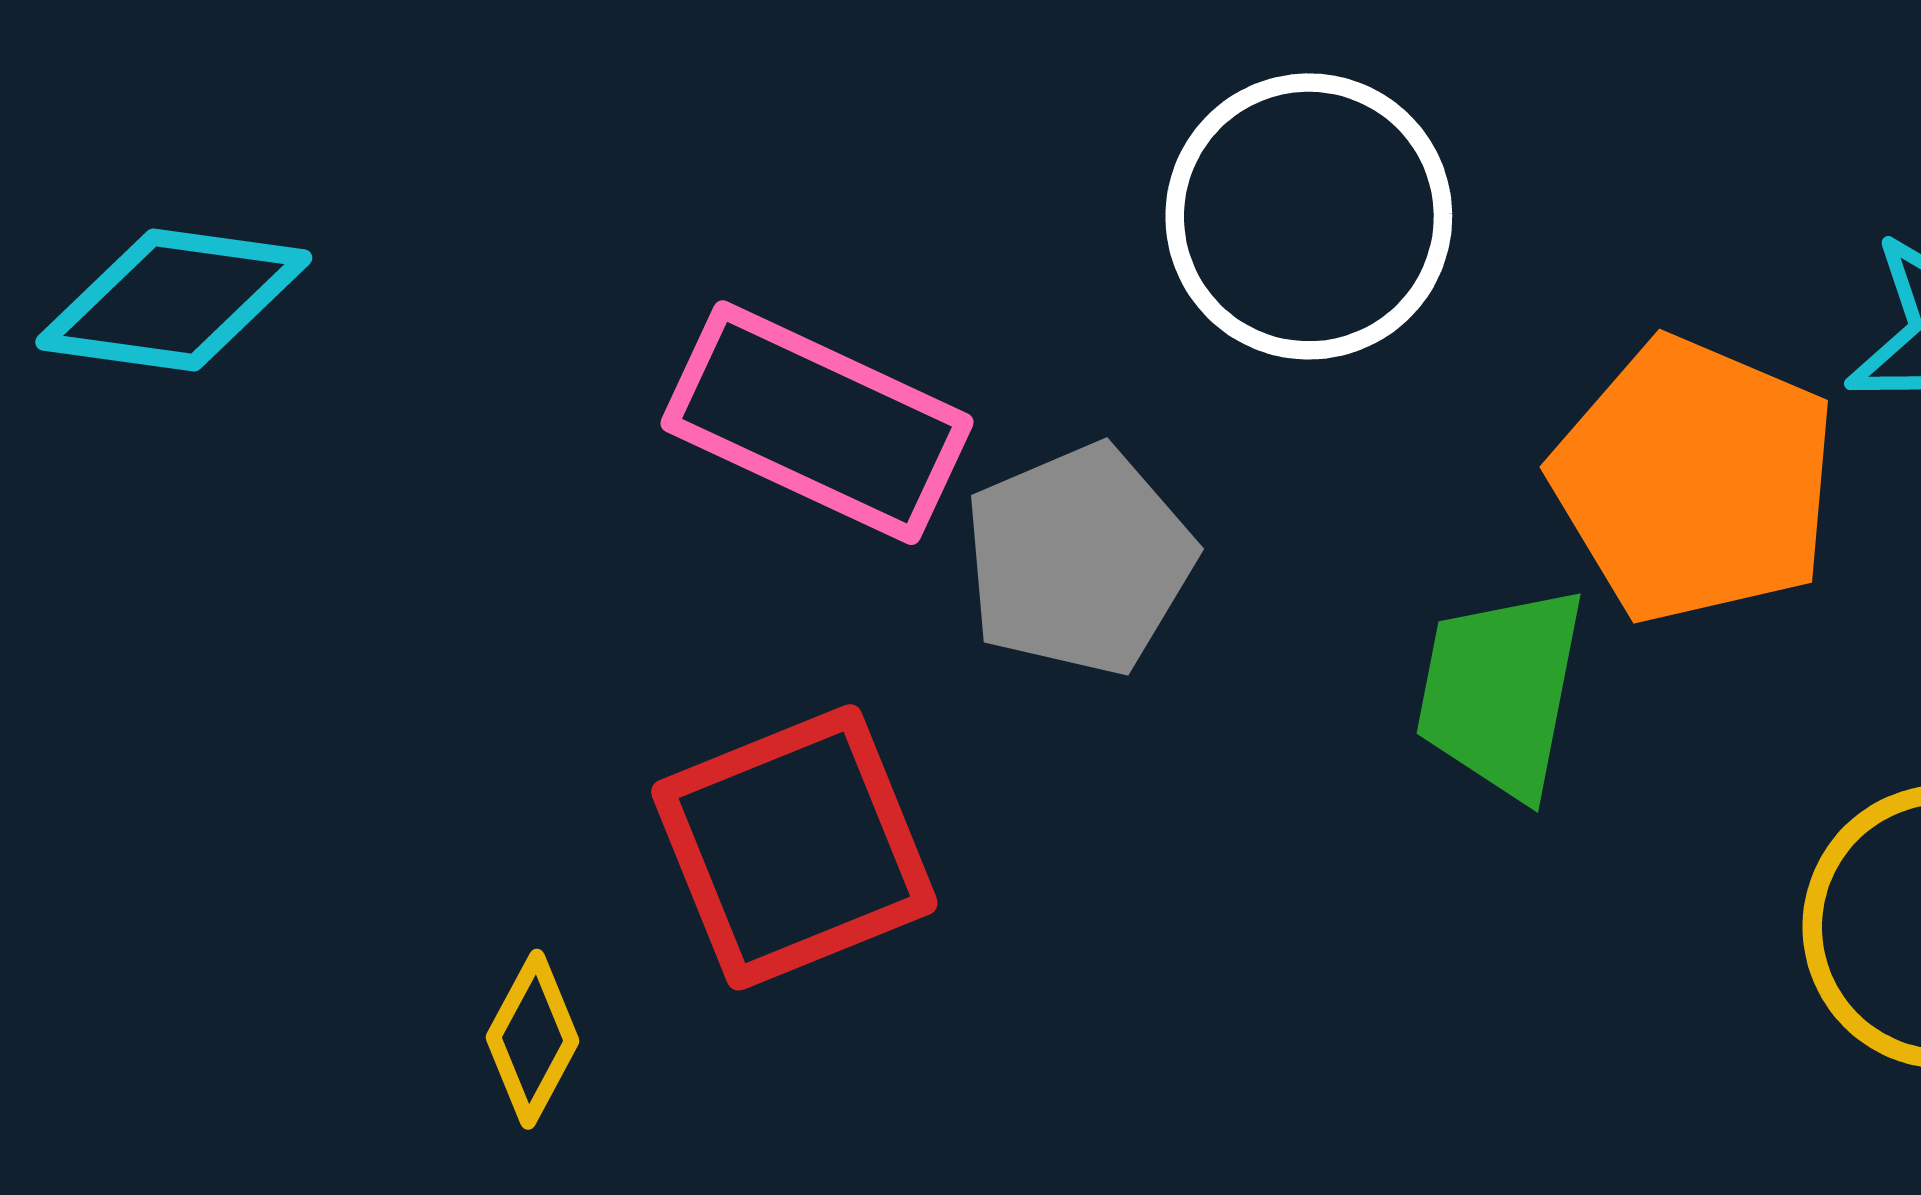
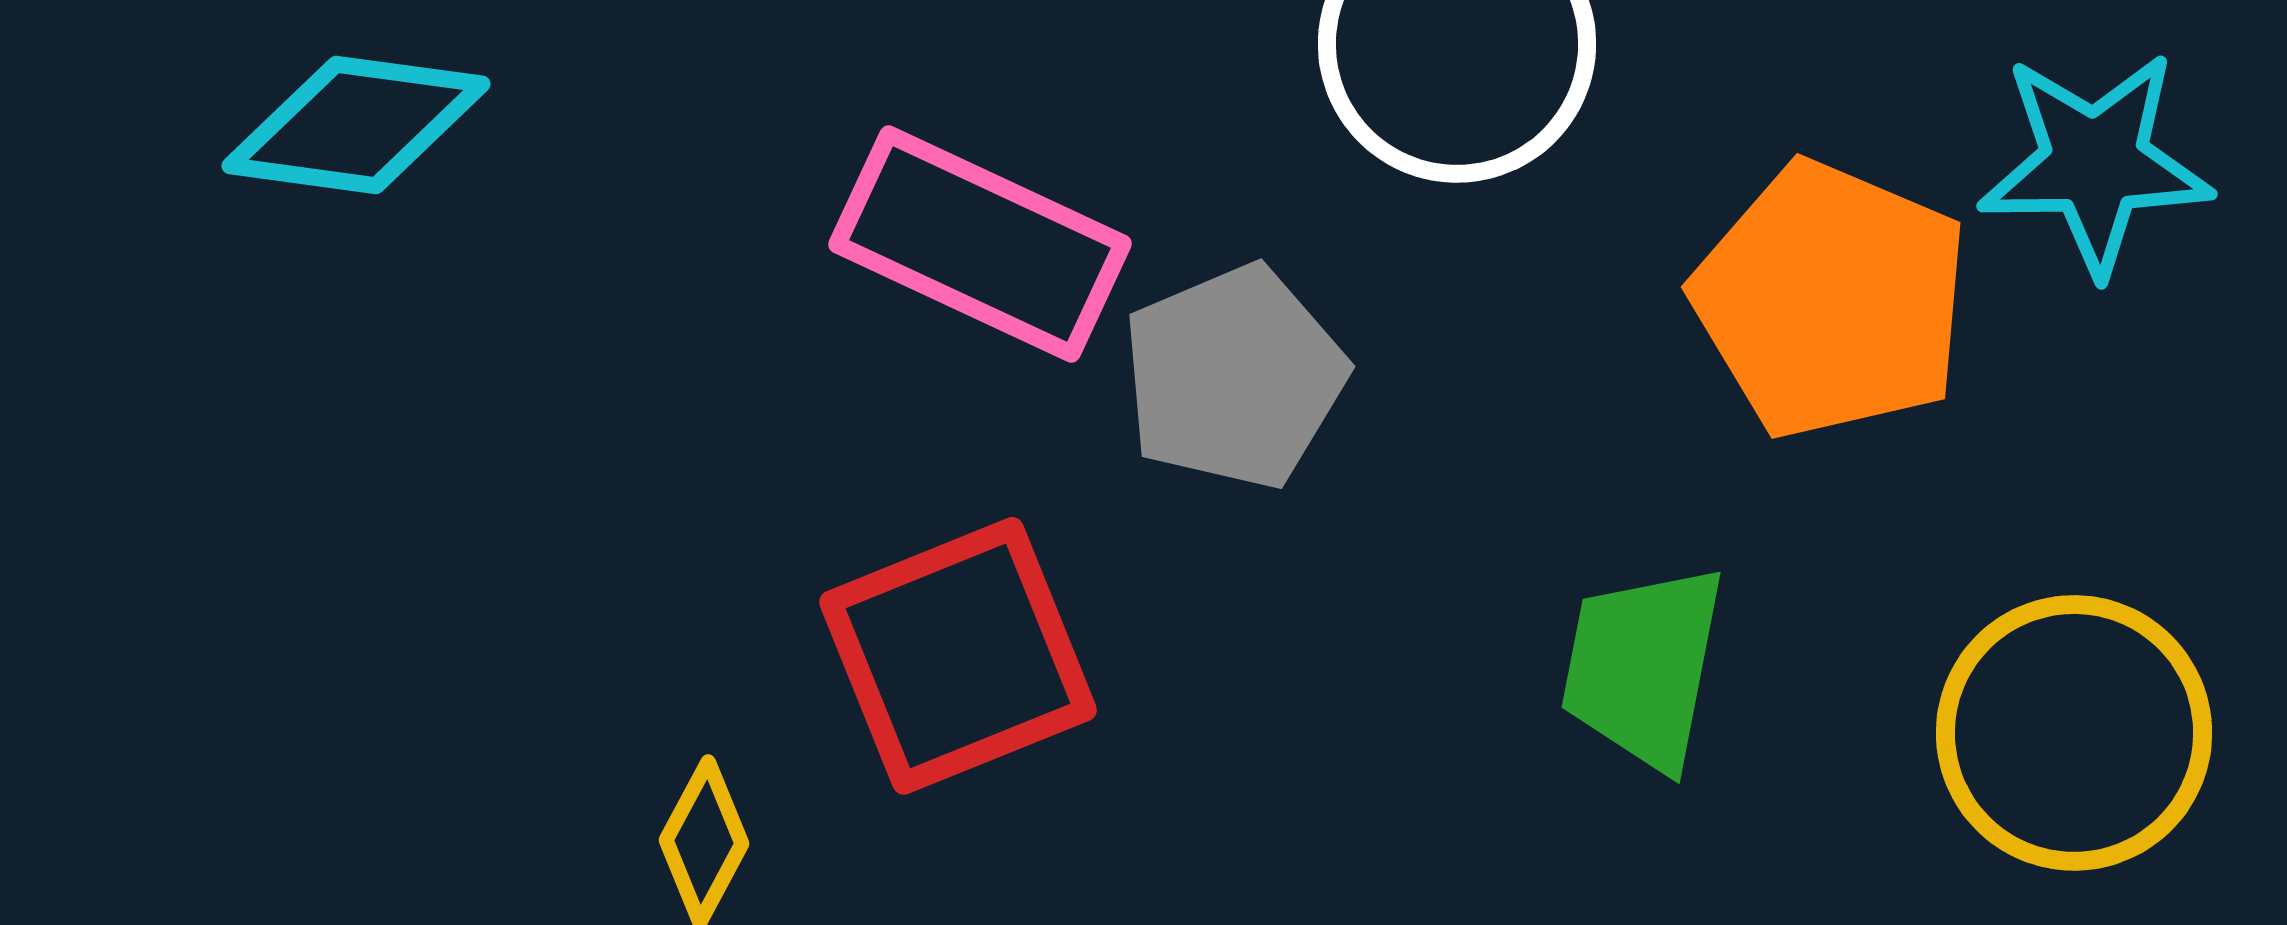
green trapezoid: (1501, 692) -> (1643, 667), moved

